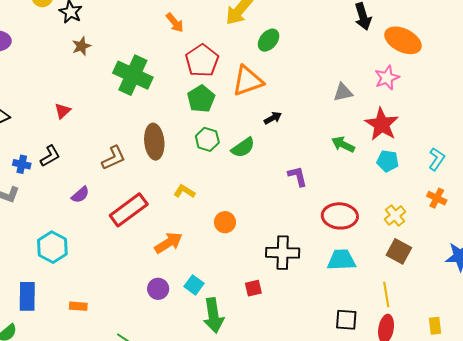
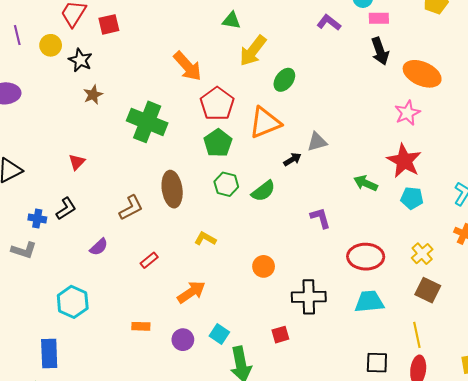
orange arrow: (175, 23) -> (188, 66), size x1.5
gray triangle: (343, 92) -> (317, 142), moved
red rectangle: (129, 210) -> (149, 260), size x0.5
orange circle: (225, 222) -> (264, 266), moved
orange rectangle: (78, 306) -> (141, 326), moved

